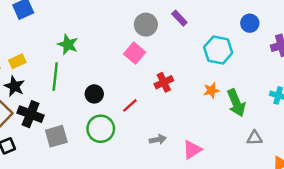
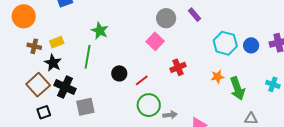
blue circle: (250, 23) -> (251, 45), moved
red line: (130, 105) -> (142, 80), moved
green circle: (101, 129) -> (149, 105), moved

